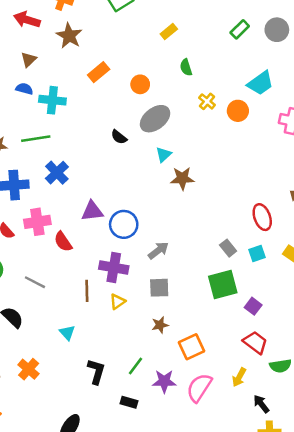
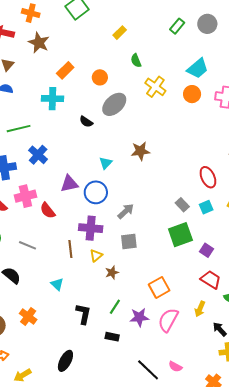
cyan cross: (52, 100) -> (52, 99), moved
yellow cross: (207, 101) -> (155, 87), size x1.5
orange circle: (238, 111) -> (192, 94), moved
cyan triangle: (163, 155) -> (106, 163), moved
brown star: (160, 325) -> (112, 273), moved

